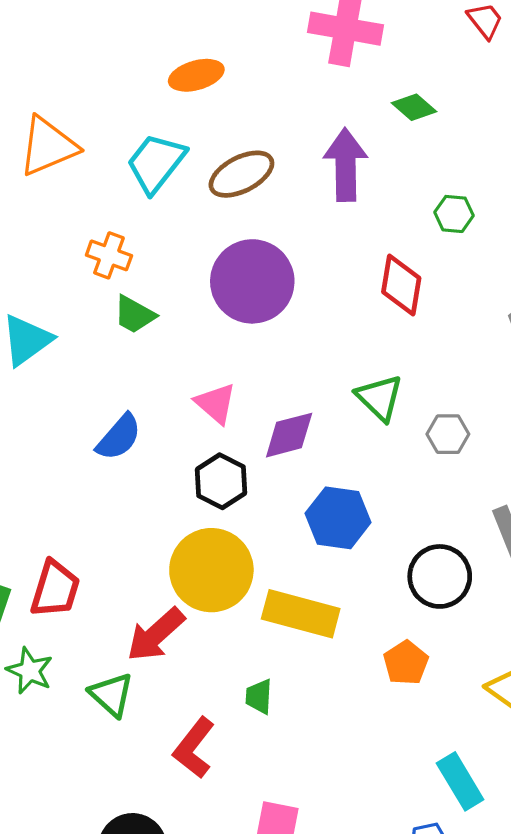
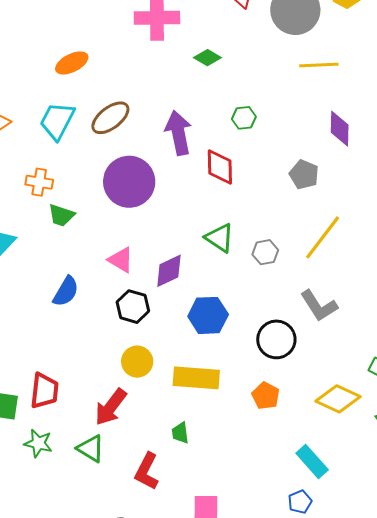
purple arrow: (346, 165) -> (178, 133), moved
yellow circle: (211, 570) -> (137, 362), size x0.6

